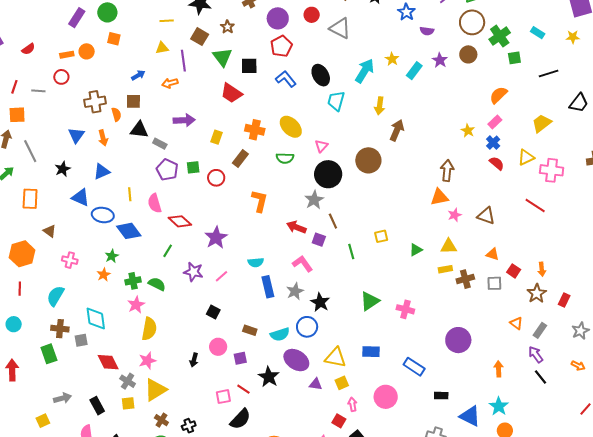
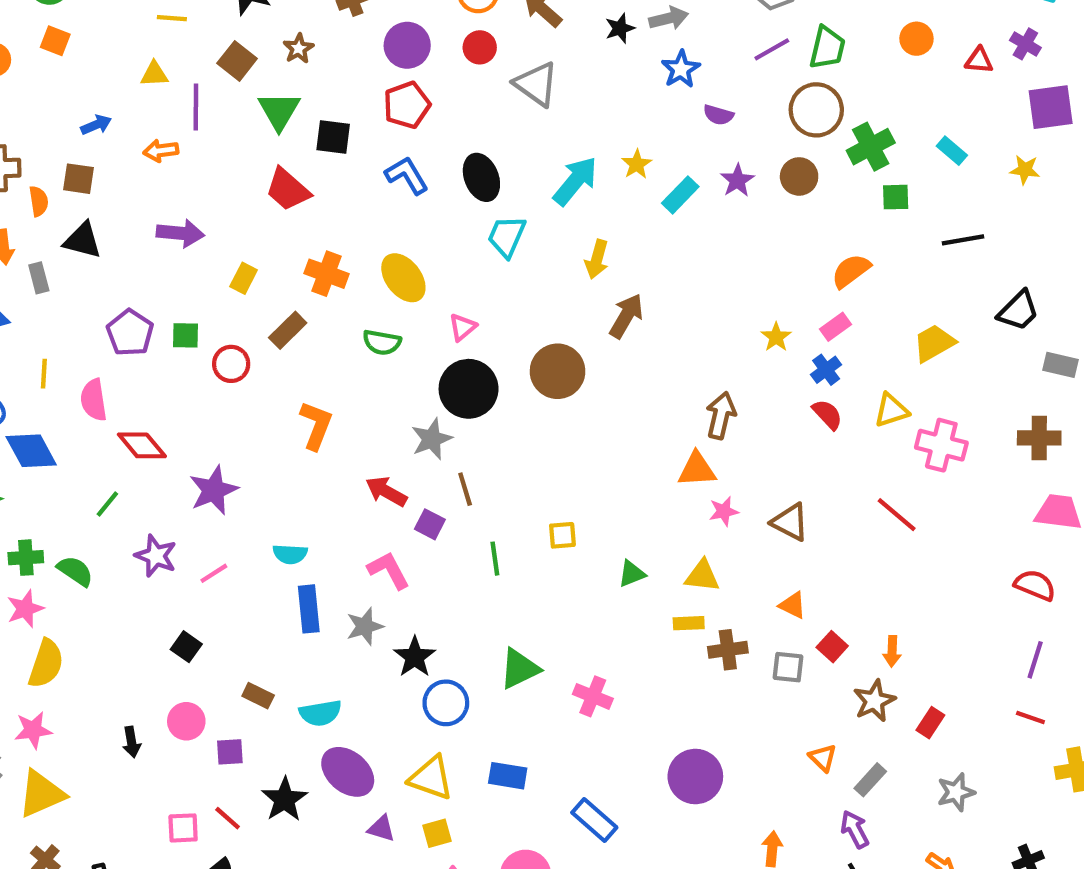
gray rectangle: (160, 144) -> (39, 278), moved, turned 40
blue circle: (307, 327) -> (446, 703), moved
black arrow: (194, 360) -> (131, 742), turned -32

